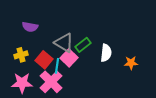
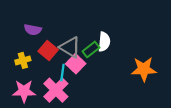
white semicircle: (106, 53) -> (104, 42), moved
red square: (44, 60) -> (48, 51), moved
orange star: (131, 63) -> (144, 69), size x1.6

